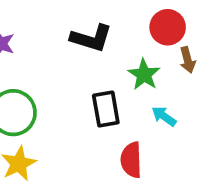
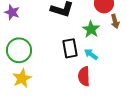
cyan arrow: (164, 116) -> (91, 54), moved

